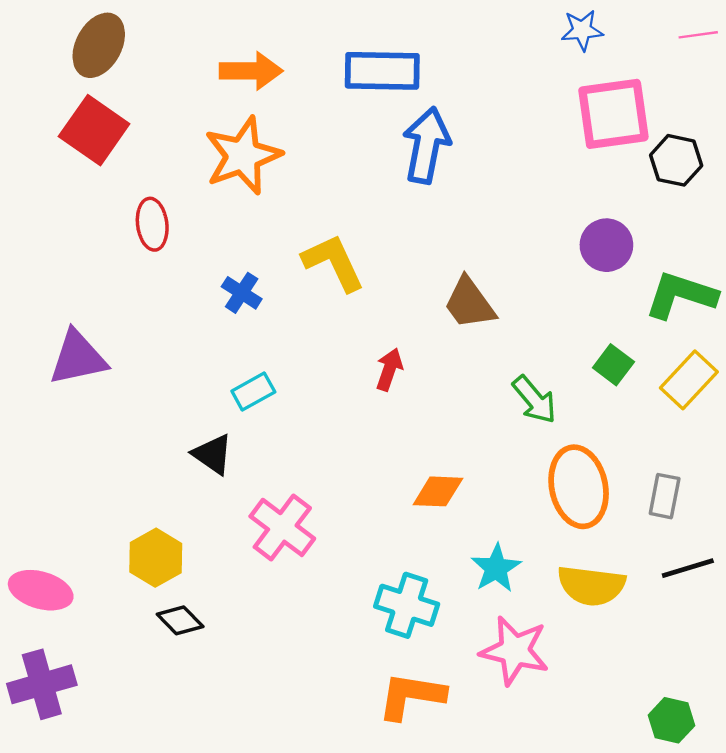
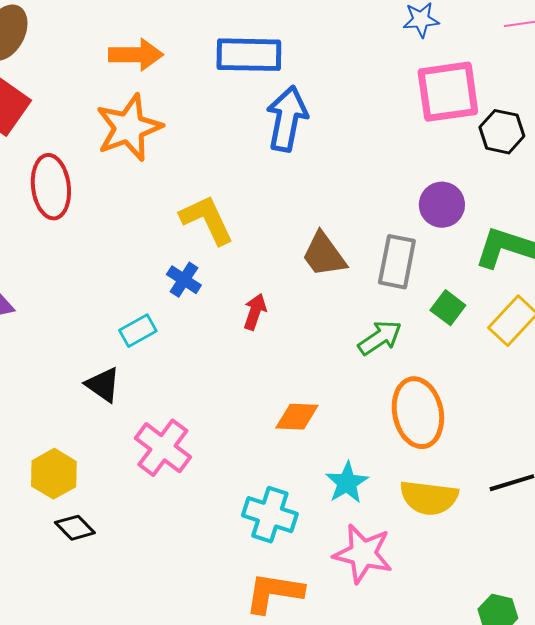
red ellipse: (152, 224) -> (51, 187), size x1.4
blue cross: (242, 293) -> (184, 280), moved
green arrow: (534, 400) -> (380, 338), turned -84
gray rectangle: (665, 496) -> (397, 262), moved, size x1.4

